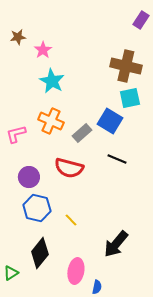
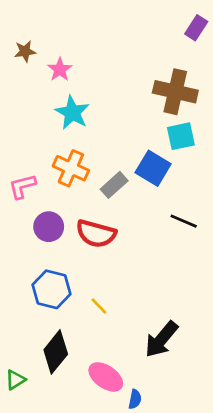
black line: (117, 159) -> (184, 221), moved
purple circle: (29, 177) -> (49, 227), moved
pink ellipse: (76, 271) -> (106, 377), turned -65

